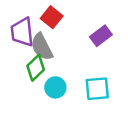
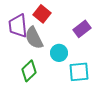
green diamond: (36, 68) -> (29, 71), moved
cyan circle: (55, 87) -> (59, 53), moved

